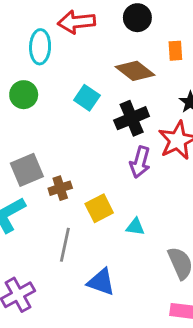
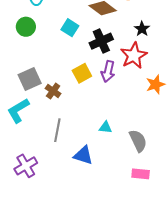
brown cross: (60, 188) -> (53, 91), turned -35
yellow square: (99, 208) -> (82, 73), moved
cyan triangle: (135, 227) -> (106, 127), moved

